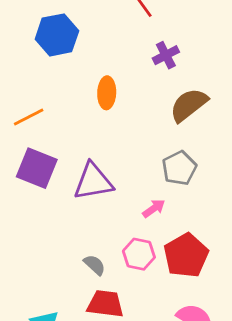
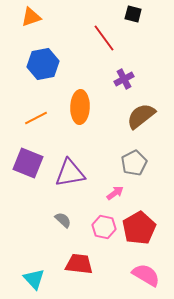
orange ellipse: (107, 93) -> (80, 107), size x1.4
orange line: (29, 117) -> (36, 118), moved
gray semicircle: (95, 265) -> (63, 220), moved

